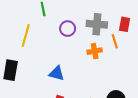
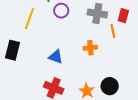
purple circle: (68, 29) -> (61, 11), moved
orange cross: (95, 51) -> (90, 48), moved

